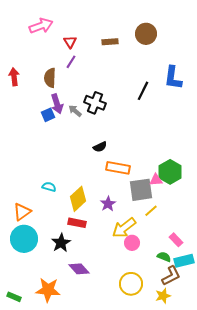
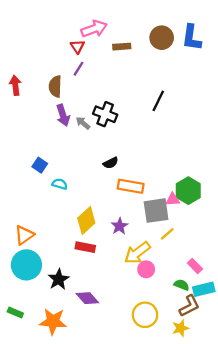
pink arrow: (41, 26) -> (94, 29), moved
blue L-shape: (173, 78) -> (192, 38), moved
blue square: (48, 115) -> (40, 165), moved, turned -32
cyan semicircle: (49, 187) -> (60, 184), moved
black star: (61, 243) -> (59, 279), moved
green rectangle: (14, 297) -> (15, 313), moved

